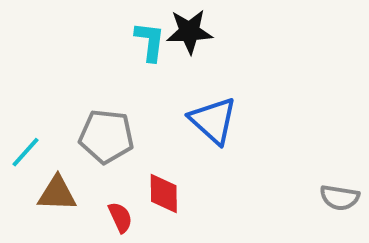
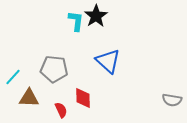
black star: (189, 32) -> (96, 16), turned -30

